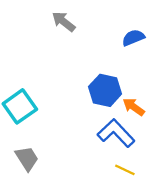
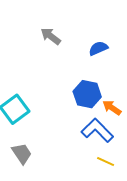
blue semicircle: (133, 38) -> (98, 48), moved

